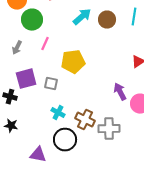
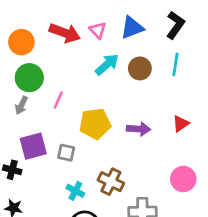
green circle: (32, 20) -> (29, 78), moved
purple arrow: (120, 92) -> (139, 129), moved, turned 120
brown cross: (85, 120) -> (111, 182), moved

